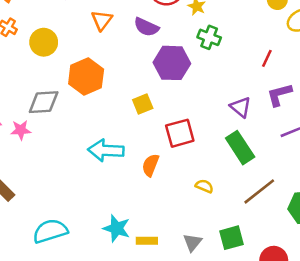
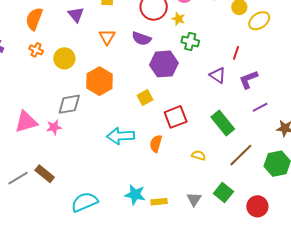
purple triangle: (241, 107) -> (218, 75), moved
green square: (232, 238) -> (223, 193), turned -30

